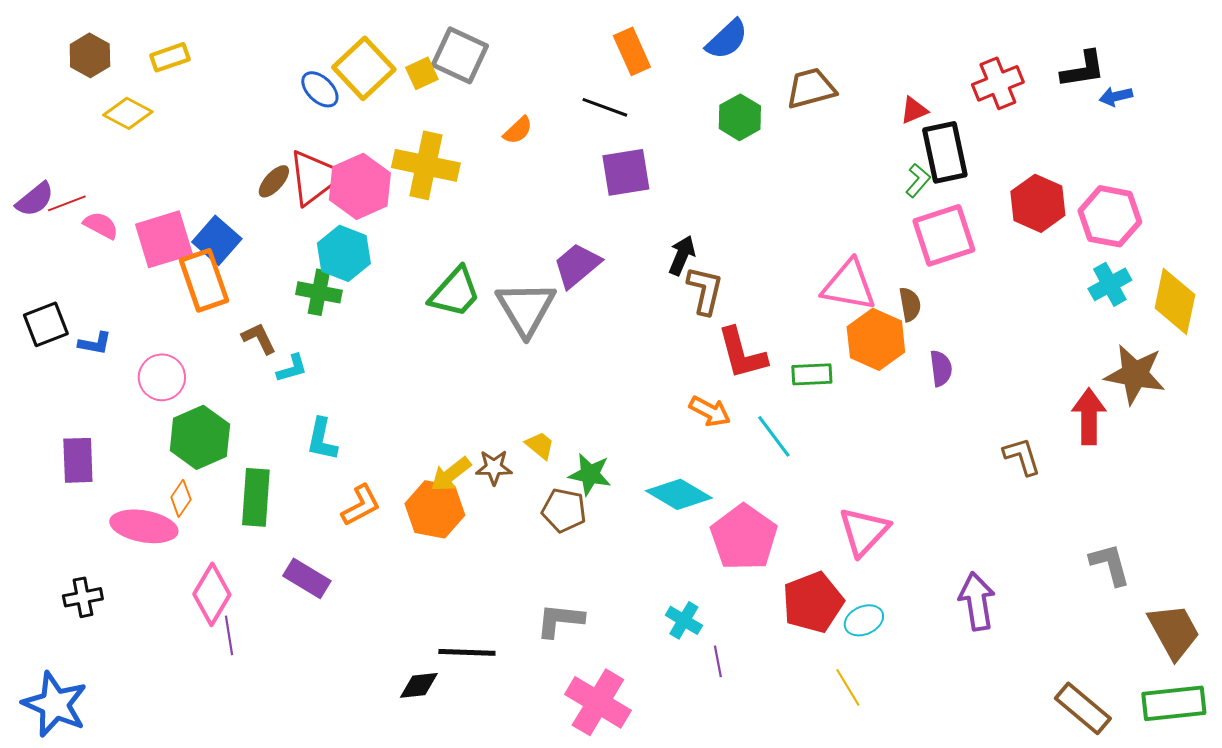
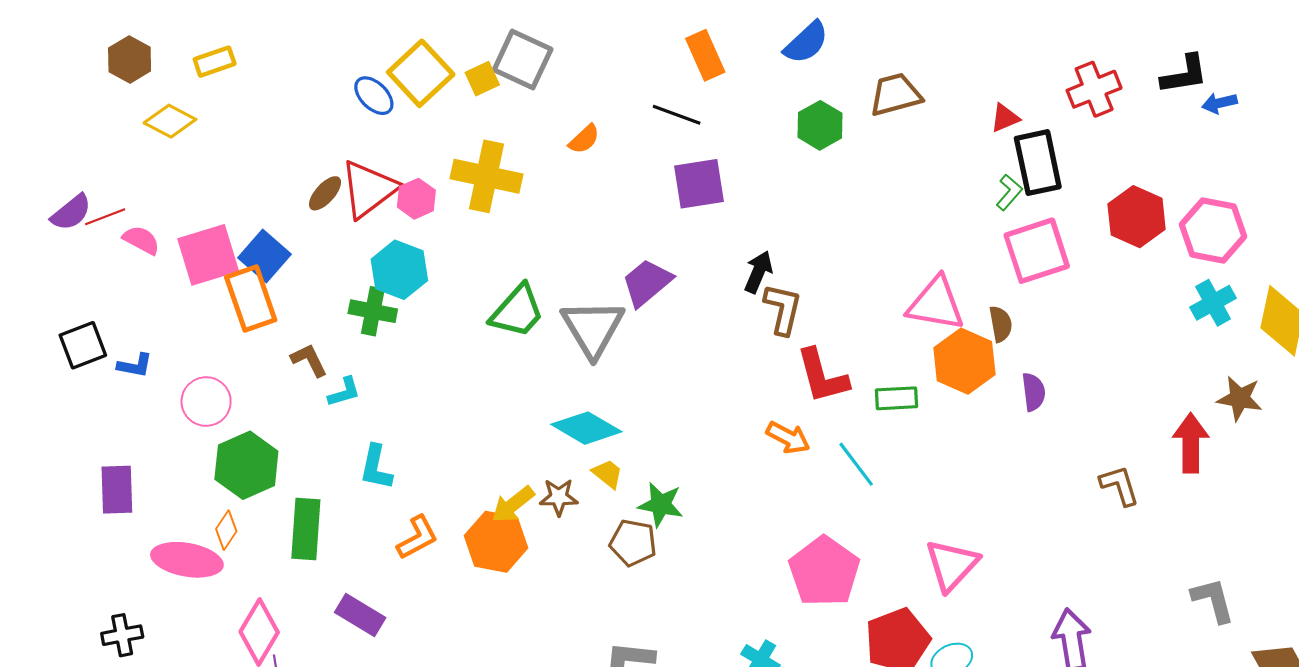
pink hexagon: (360, 186) -> (416, 199), size x0.6
brown star: (1135, 374) -> (1240, 398), size x0.7
cyan diamond: (679, 494) -> (586, 428), moved

